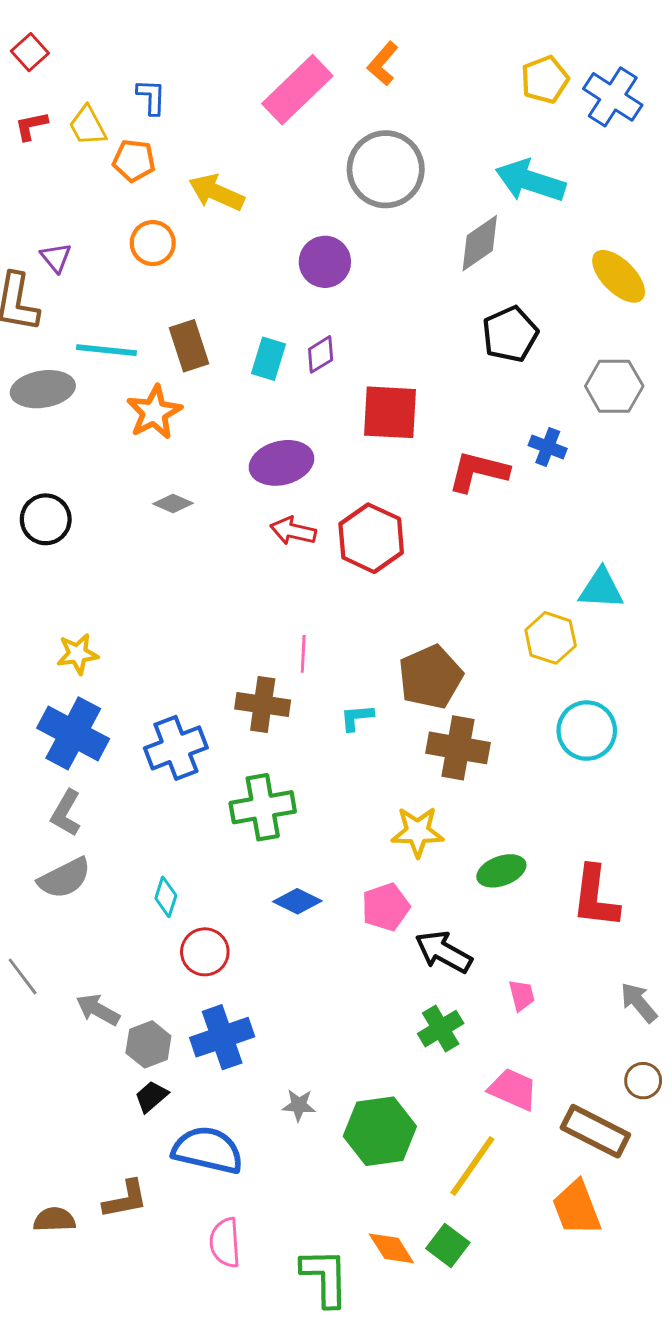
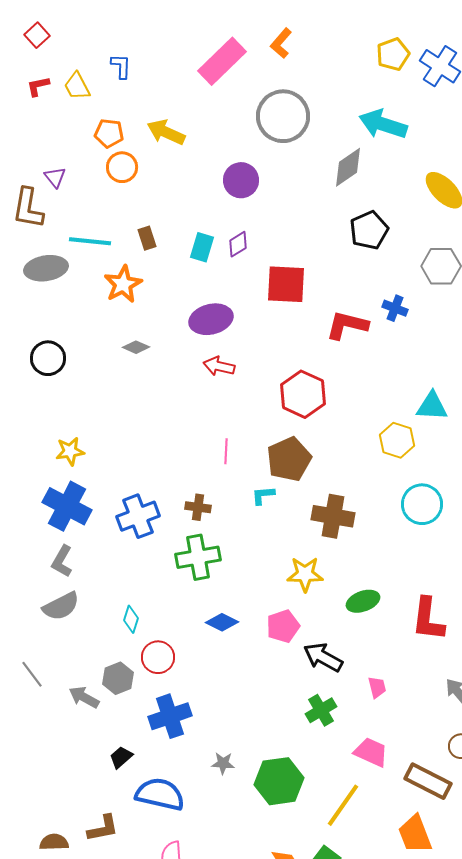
orange pentagon: (134, 161) -> (109, 133), moved
brown rectangle: (189, 346) -> (147, 238), size x0.7
red hexagon: (371, 538) -> (303, 394), moved
brown pentagon: (430, 677) -> (289, 459), moved
brown cross: (263, 704) -> (198, 507), moved, size x0.7
gray hexagon: (148, 1044) -> (118, 678), moved

